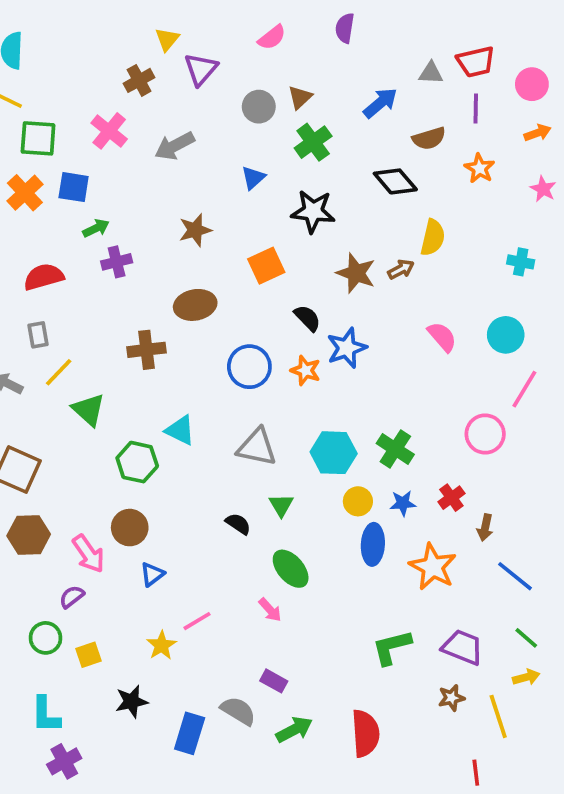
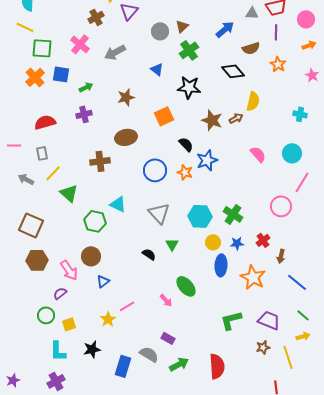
blue triangle: (253, 178) -> (157, 69), turned -40
green arrow: (96, 228) -> (86, 87), moved
gray triangle: (257, 447) -> (159, 213), turned 35
green ellipse: (291, 569) -> (186, 286), moved
cyan L-shape: (46, 715) -> (58, 351), moved

